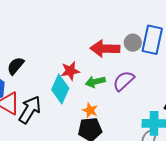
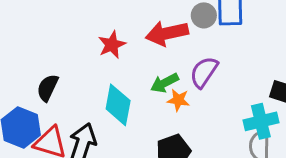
red star: (70, 71) -> (112, 45), moved
orange star: (90, 110) -> (178, 100), moved

